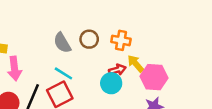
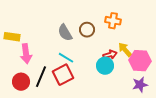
orange cross: (121, 40) -> (113, 21), moved

